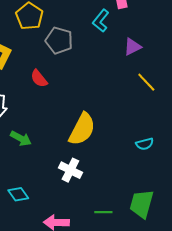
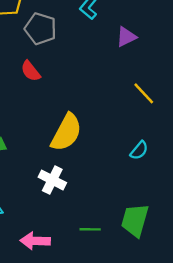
red semicircle: (39, 78) -> (31, 71), moved
yellow line: (146, 82) -> (144, 93), moved
cyan semicircle: (145, 144) -> (139, 150), turned -36

